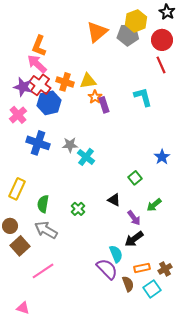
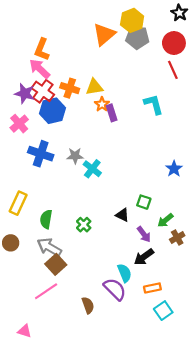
yellow hexagon: (136, 21) -> (132, 20), moved
green square: (135, 178) -> (144, 202), moved, turned -32
brown square: (20, 246) -> (56, 264), moved
brown cross: (165, 269) -> (177, 238), moved
brown semicircle: (128, 284) -> (88, 305), moved

